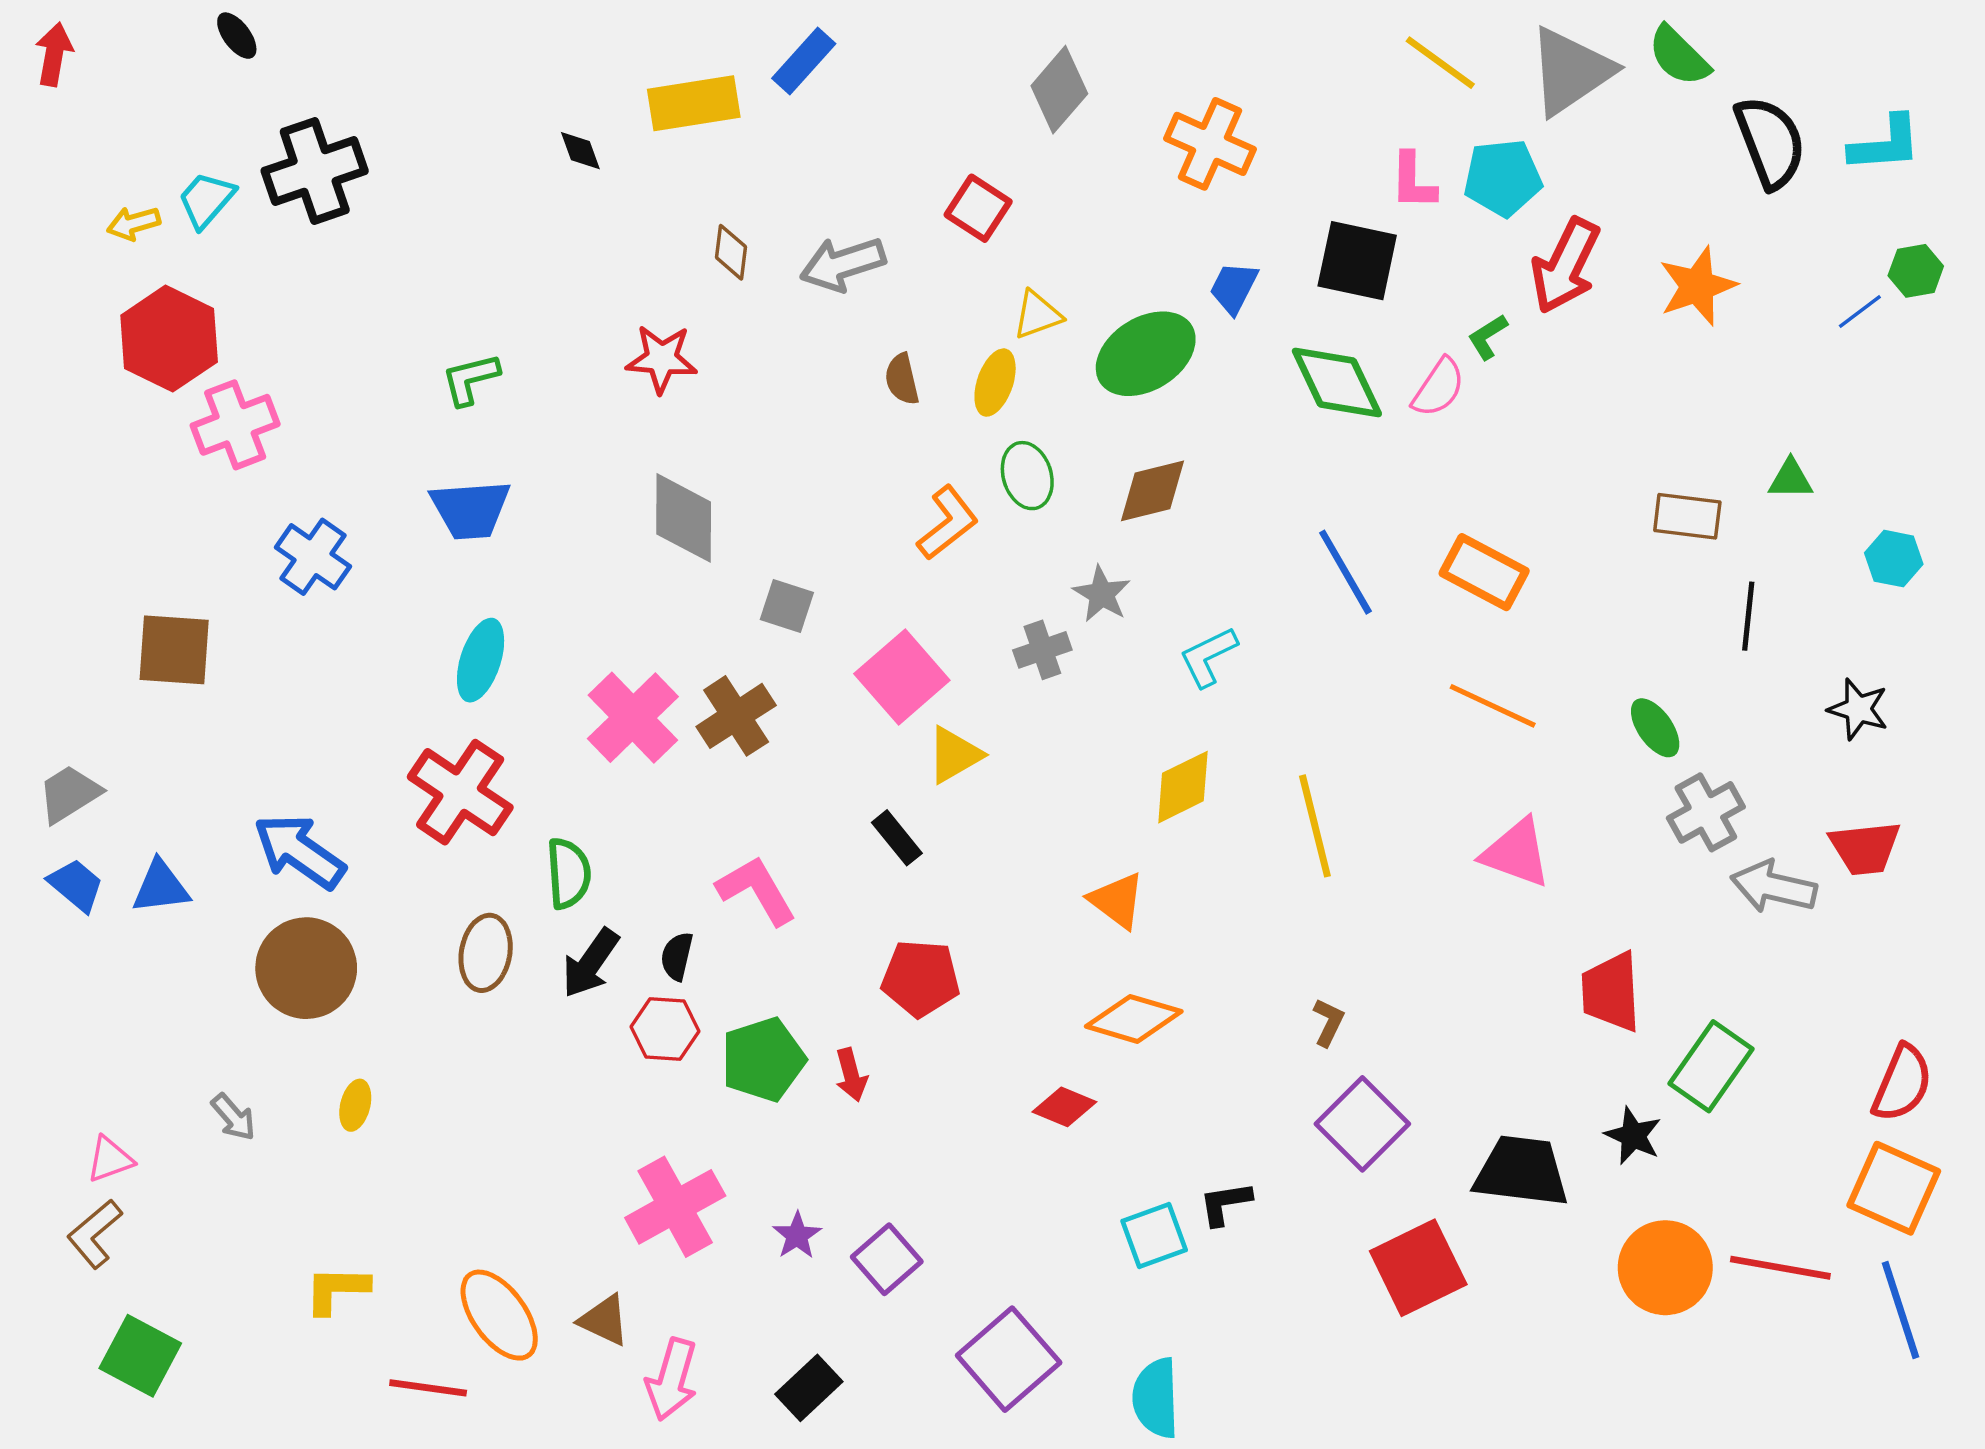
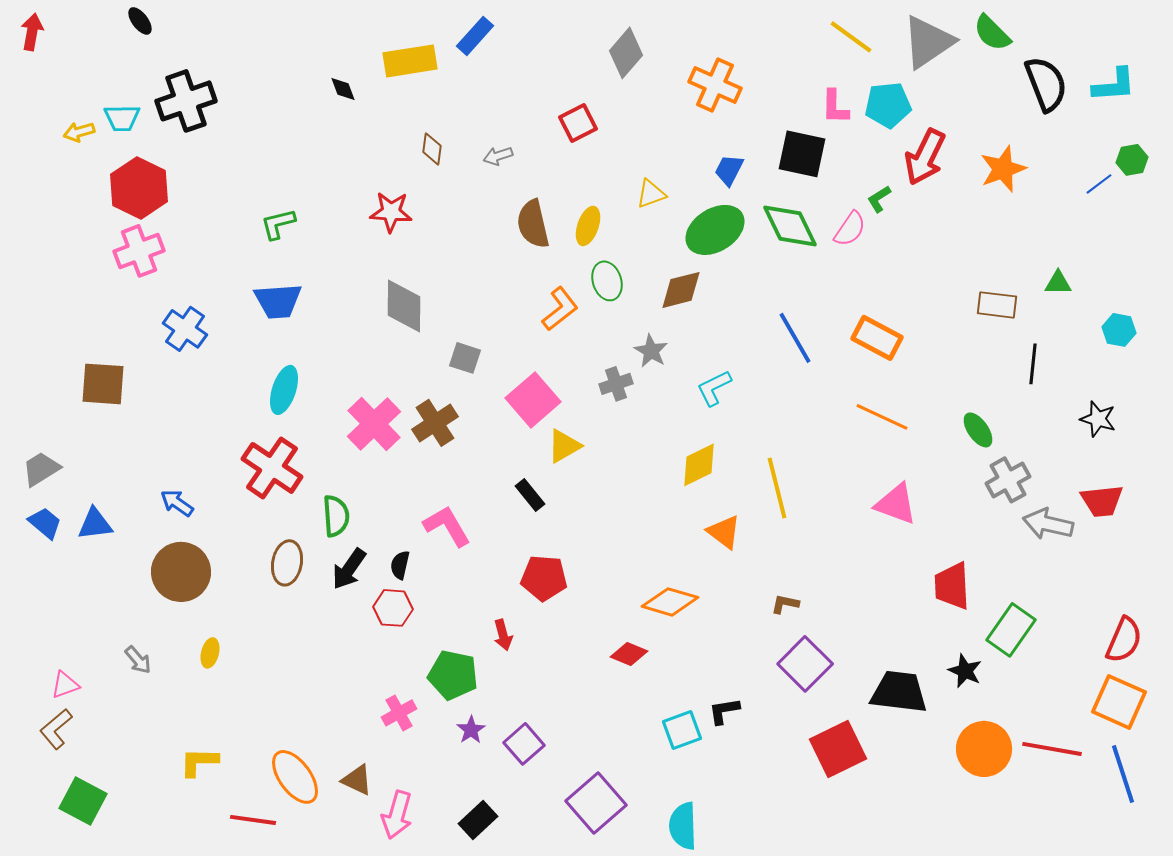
cyan trapezoid: (206, 200) -> (122, 118), turned -132
red square: (978, 208) -> (578, 123), turned 30
gray arrow: (843, 264) -> (498, 156), size x0.6
yellow triangle: (1037, 315) -> (651, 194), moved
red hexagon: (169, 339) -> (139, 188), moved
green ellipse: (1146, 354) -> (715, 230), moved
brown semicircle: (902, 379) -> (533, 224), size x1.6
blue arrow: (299, 851) -> (177, 503), size x0.6
orange triangle: (1117, 900) -> (724, 532), moved
brown L-shape: (1328, 1022) -> (785, 604), turned -104
green pentagon: (763, 1060) -> (453, 675), moved, turned 30
pink cross: (675, 1207) -> (399, 713), size x0.6

